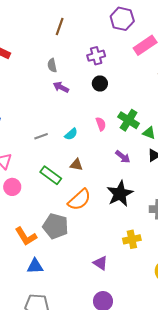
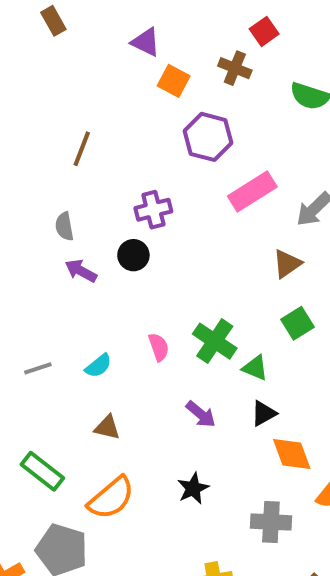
black circle: (100, 83) -> (133, 255), moved
green rectangle: (51, 175) -> (42, 471), moved
black star: (120, 194) -> (193, 488), size x0.6

